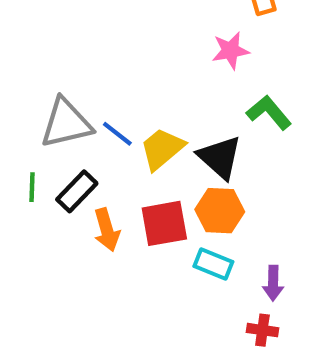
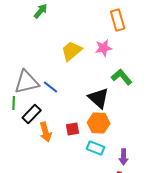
yellow trapezoid: (162, 149) -> (72, 51), moved
green line: (32, 187) -> (14, 103), moved
red square: (164, 223) -> (73, 129), size x0.6

